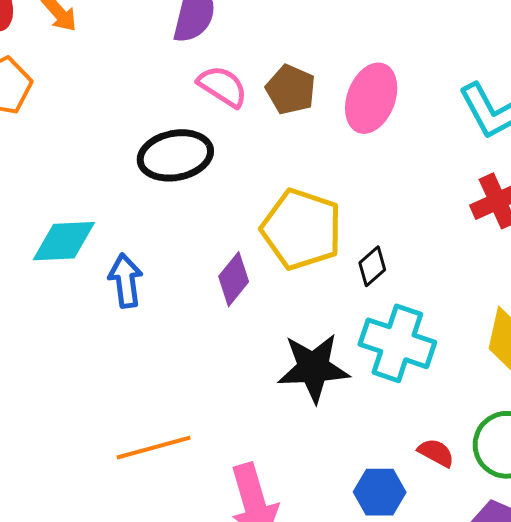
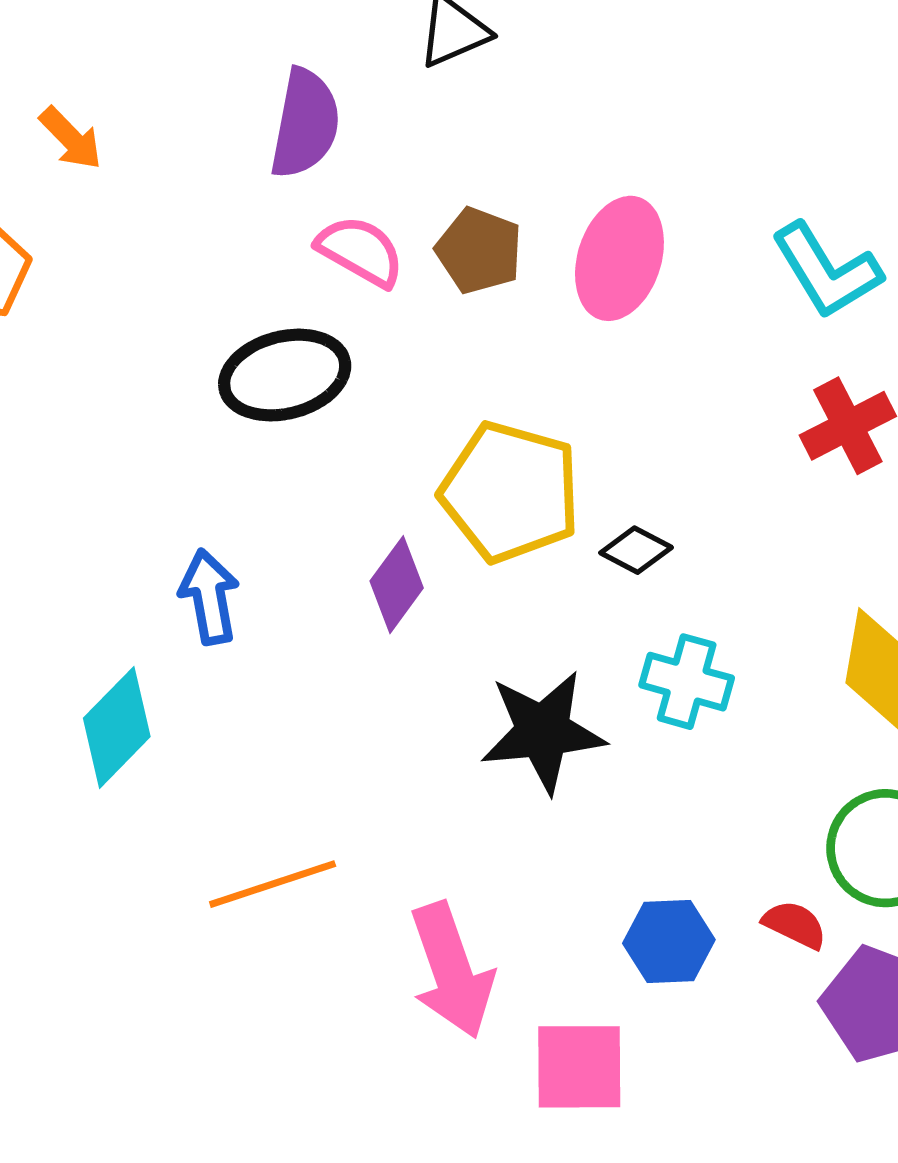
cyan diamond: (64, 241) -> (117, 727), moved, turned -40
black diamond: (372, 266) -> (636, 550), turned 72
cyan cross: (397, 343) -> (687, 682), size x0.7
red semicircle: (436, 453) -> (795, 925), moved

